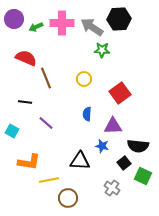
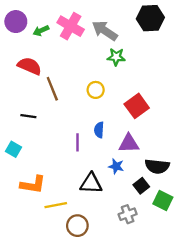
black hexagon: (119, 19) -> (150, 18), moved
pink cross: (62, 23) -> (71, 26), turned 30
purple line: (46, 123) -> (77, 142), moved, turned 49
gray cross: (112, 188) -> (128, 214), turned 35

